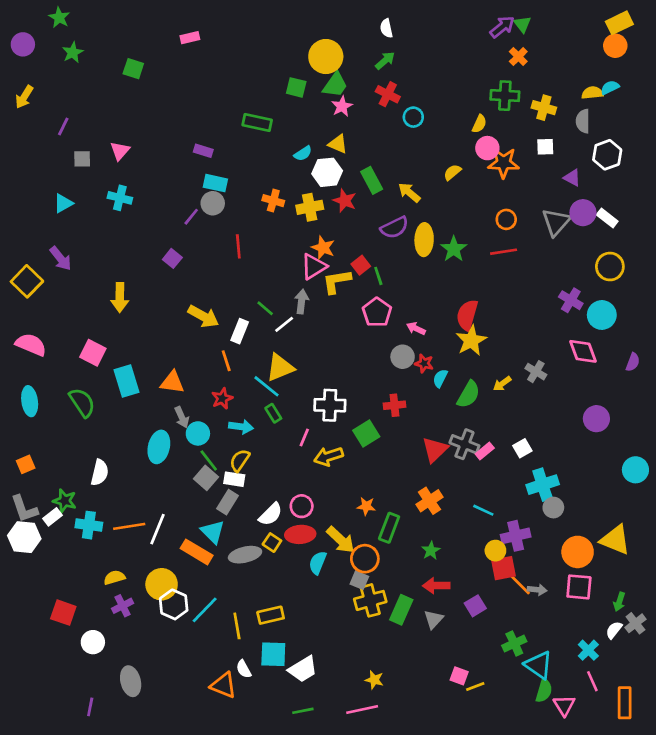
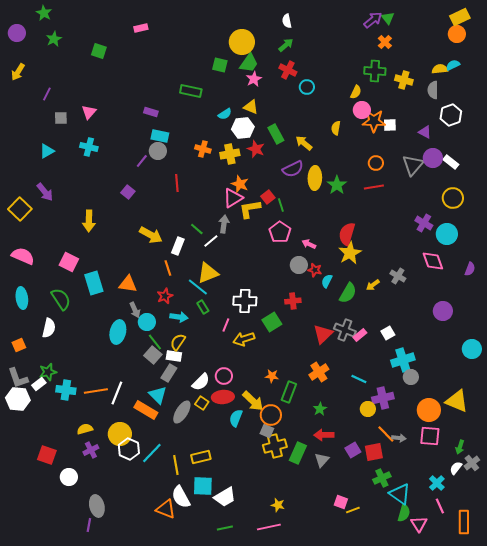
white square: (545, 147) -> (390, 125), moved
yellow semicircle: (452, 172) -> (336, 128), turned -40
white semicircle: (100, 473) -> (49, 328), moved
green star: (65, 501) -> (48, 372), turned -30
gray ellipse: (245, 555) -> (182, 412), turned -45
red square: (504, 568) -> (374, 452), moved
white semicircle: (244, 669) -> (181, 497), size x1.6
purple line: (90, 707) -> (89, 525), moved

